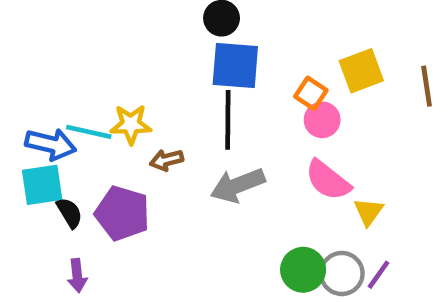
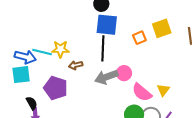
orange square: (311, 93) -> (139, 38), turned 32
pink circle: (322, 120) -> (124, 73), moved
pink semicircle: (328, 180) -> (142, 92), moved
black semicircle: (69, 213) -> (32, 103), moved

